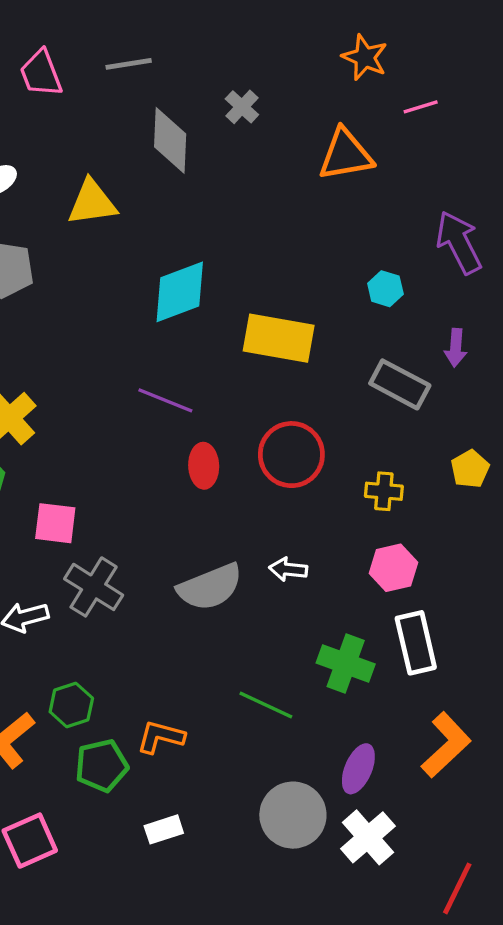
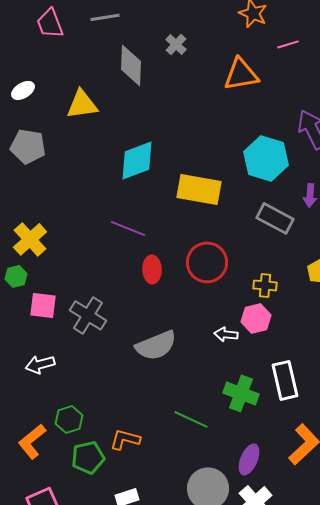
cyan hexagon: (385, 289) -> (266, 158), size x2.0
pink square: (55, 523) -> (43, 305), moved
pink hexagon: (393, 568) -> (256, 318), moved
white arrow: (288, 569) -> (226, 334), moved
gray cross: (94, 587) -> (88, 315), moved

